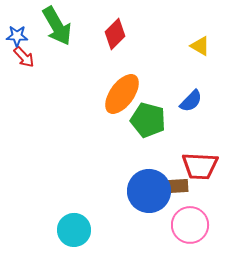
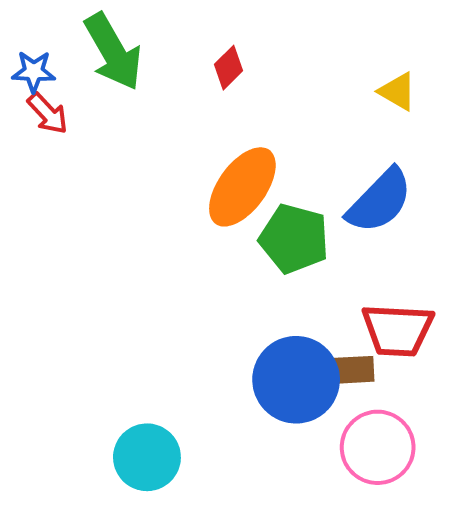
red diamond: (115, 34) -> (228, 68), size x0.7
blue semicircle: (191, 101) -> (380, 201), size x1.5

